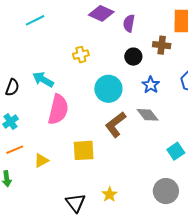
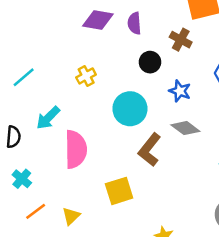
cyan line: (35, 20) -> (24, 77), moved
brown cross: (162, 45) -> (181, 40), turned 36
cyan arrow: (43, 80) -> (48, 118), turned -60

